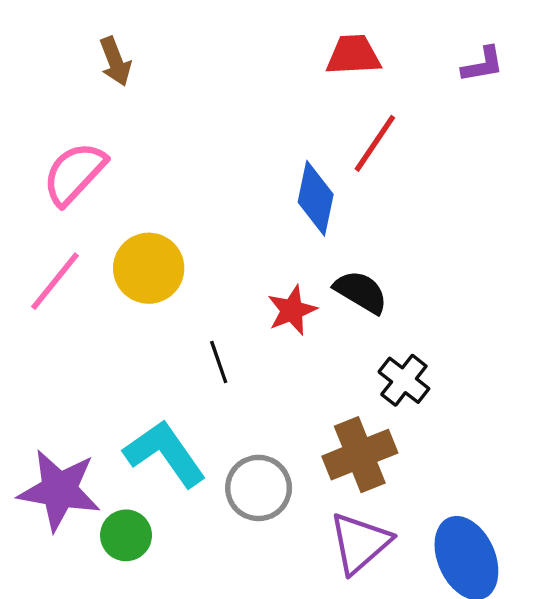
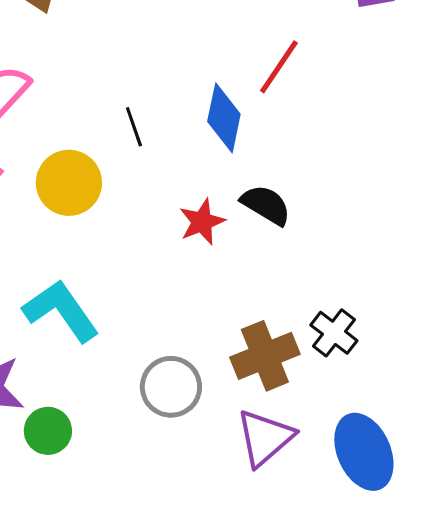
black line: (219, 362) -> (134, 127), moved
black cross: (404, 380) -> (334, 333), moved
cyan L-shape: (165, 453) -> (61, 311), moved

